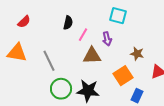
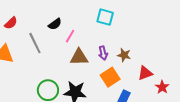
black semicircle: (68, 23) -> (55, 24), turned 40
purple arrow: (107, 39) -> (103, 53), moved
gray line: (49, 61) -> (35, 43), moved

